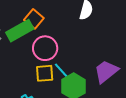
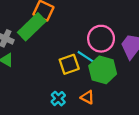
pink circle: (45, 48) -> (101, 39), moved

